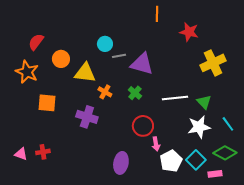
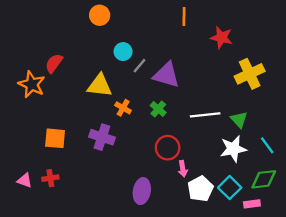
red semicircle: (36, 42) -> (54, 63), moved
gray line: (119, 56) -> (139, 66), turned -40
orange circle: (61, 59) -> (100, 15), moved
orange square: (47, 103) -> (55, 138), moved
green diamond: (225, 153) -> (264, 179), turned -35

